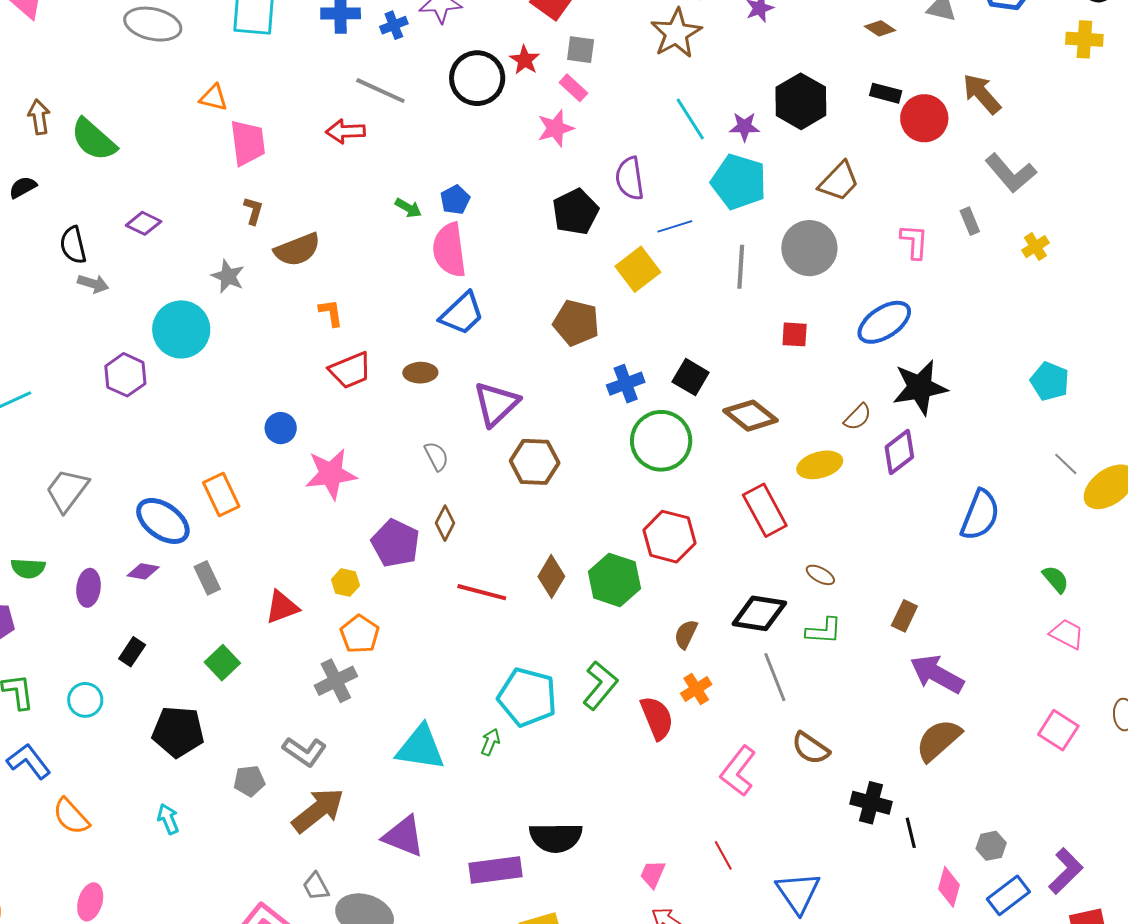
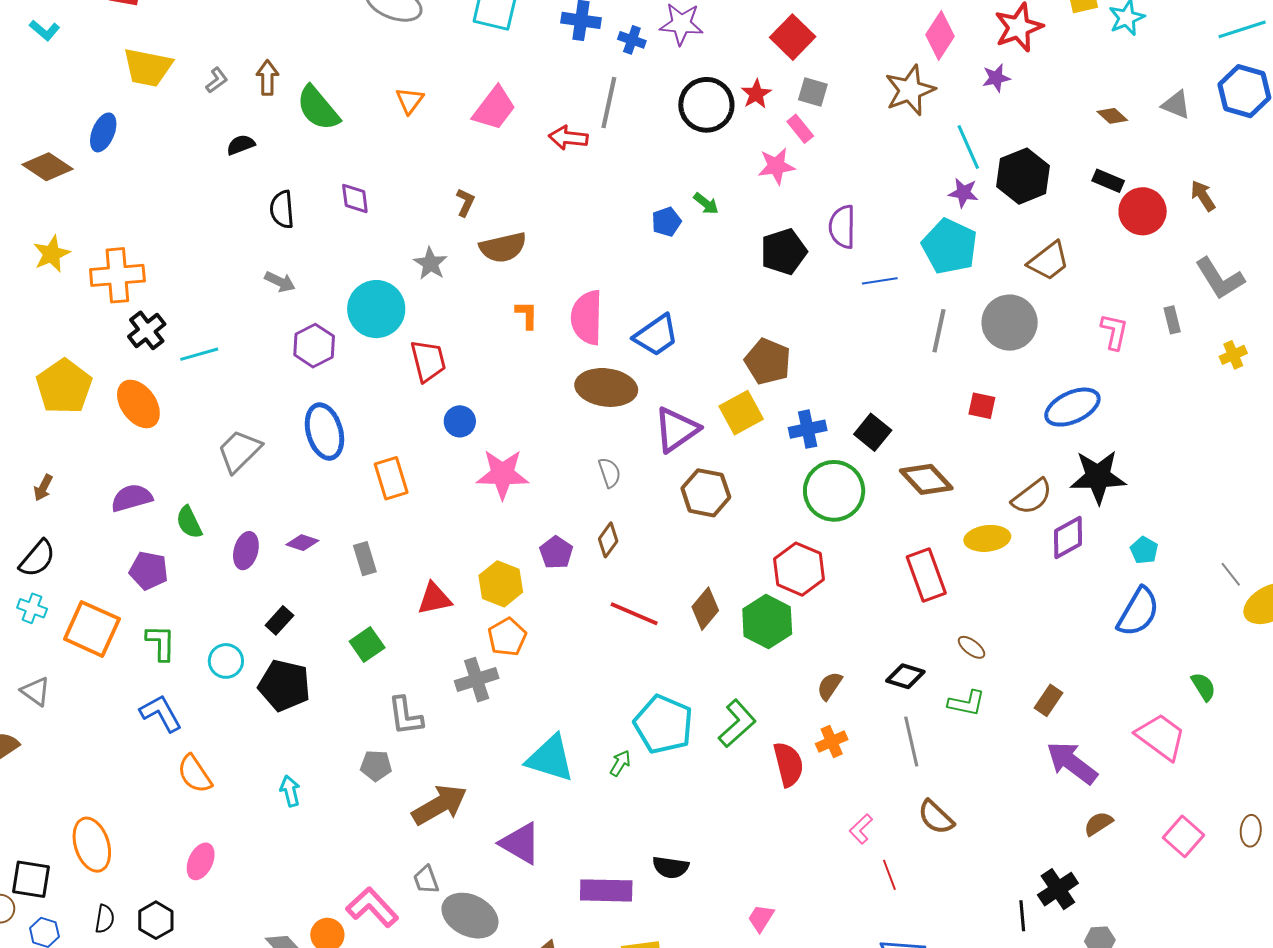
blue cross: (394, 25) -> (632, 40), turned 32
gray line: (380, 91) -> (609, 103), turned 69
brown arrow: (982, 94) -> (1203, 196), size x0.7
orange triangle: (214, 98) -> (410, 101), moved, turned 44
cyan line: (690, 119) -> (968, 147), moved
pink trapezoid: (248, 143) -> (494, 108), moved, turned 36
green arrow: (408, 208) -> (706, 204), moved
purple diamond: (144, 223) -> (355, 198), turned 48
pink semicircle: (449, 250) -> (587, 318), moved
yellow square: (638, 269) -> (741, 413), moved
gray arrow: (93, 284) -> (280, 282), moved
red trapezoid: (350, 370) -> (428, 361), moved, turned -90
brown ellipse: (420, 373) -> (606, 387), size x1.8
cyan pentagon: (1050, 381) -> (1144, 550), moved, size x0.7
brown semicircle: (858, 417) -> (1032, 497), size x1.4
blue ellipse: (163, 521) -> (324, 432), moved, turned 30
red hexagon: (669, 537) -> (799, 569), moved
purple pentagon: (396, 543) -> (556, 553), size x0.7
green semicircle: (28, 568) -> (189, 522), turned 52
yellow hexagon: (345, 583) -> (501, 584), size x1.6
black diamond: (759, 613) -> (905, 676), size x0.7
pink trapezoid: (1067, 634) -> (1161, 737), moved, size x1.5
black pentagon: (178, 732) -> (284, 685), moved
brown semicircle: (938, 740) -> (1098, 824), moved, size x0.6
gray L-shape: (305, 752) -> (405, 716), moved, turned 39
pink L-shape: (738, 771) -> (861, 829), size x0.6
black cross: (871, 803) -> (1058, 889), moved, turned 33
black semicircle: (556, 837) -> (671, 867), size x0.7
red line: (723, 855) -> (889, 875), moved

